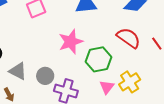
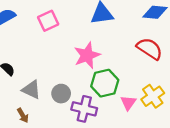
green hexagon: (98, 59) -> (105, 83), moved

